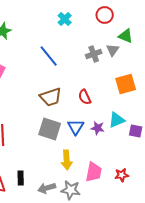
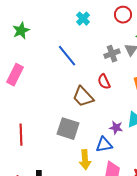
brown trapezoid: (51, 97) -> (83, 97), moved, turned 65
red semicircle: (85, 97) -> (104, 82), moved
blue triangle: (76, 127) -> (104, 145), moved, turned 48

